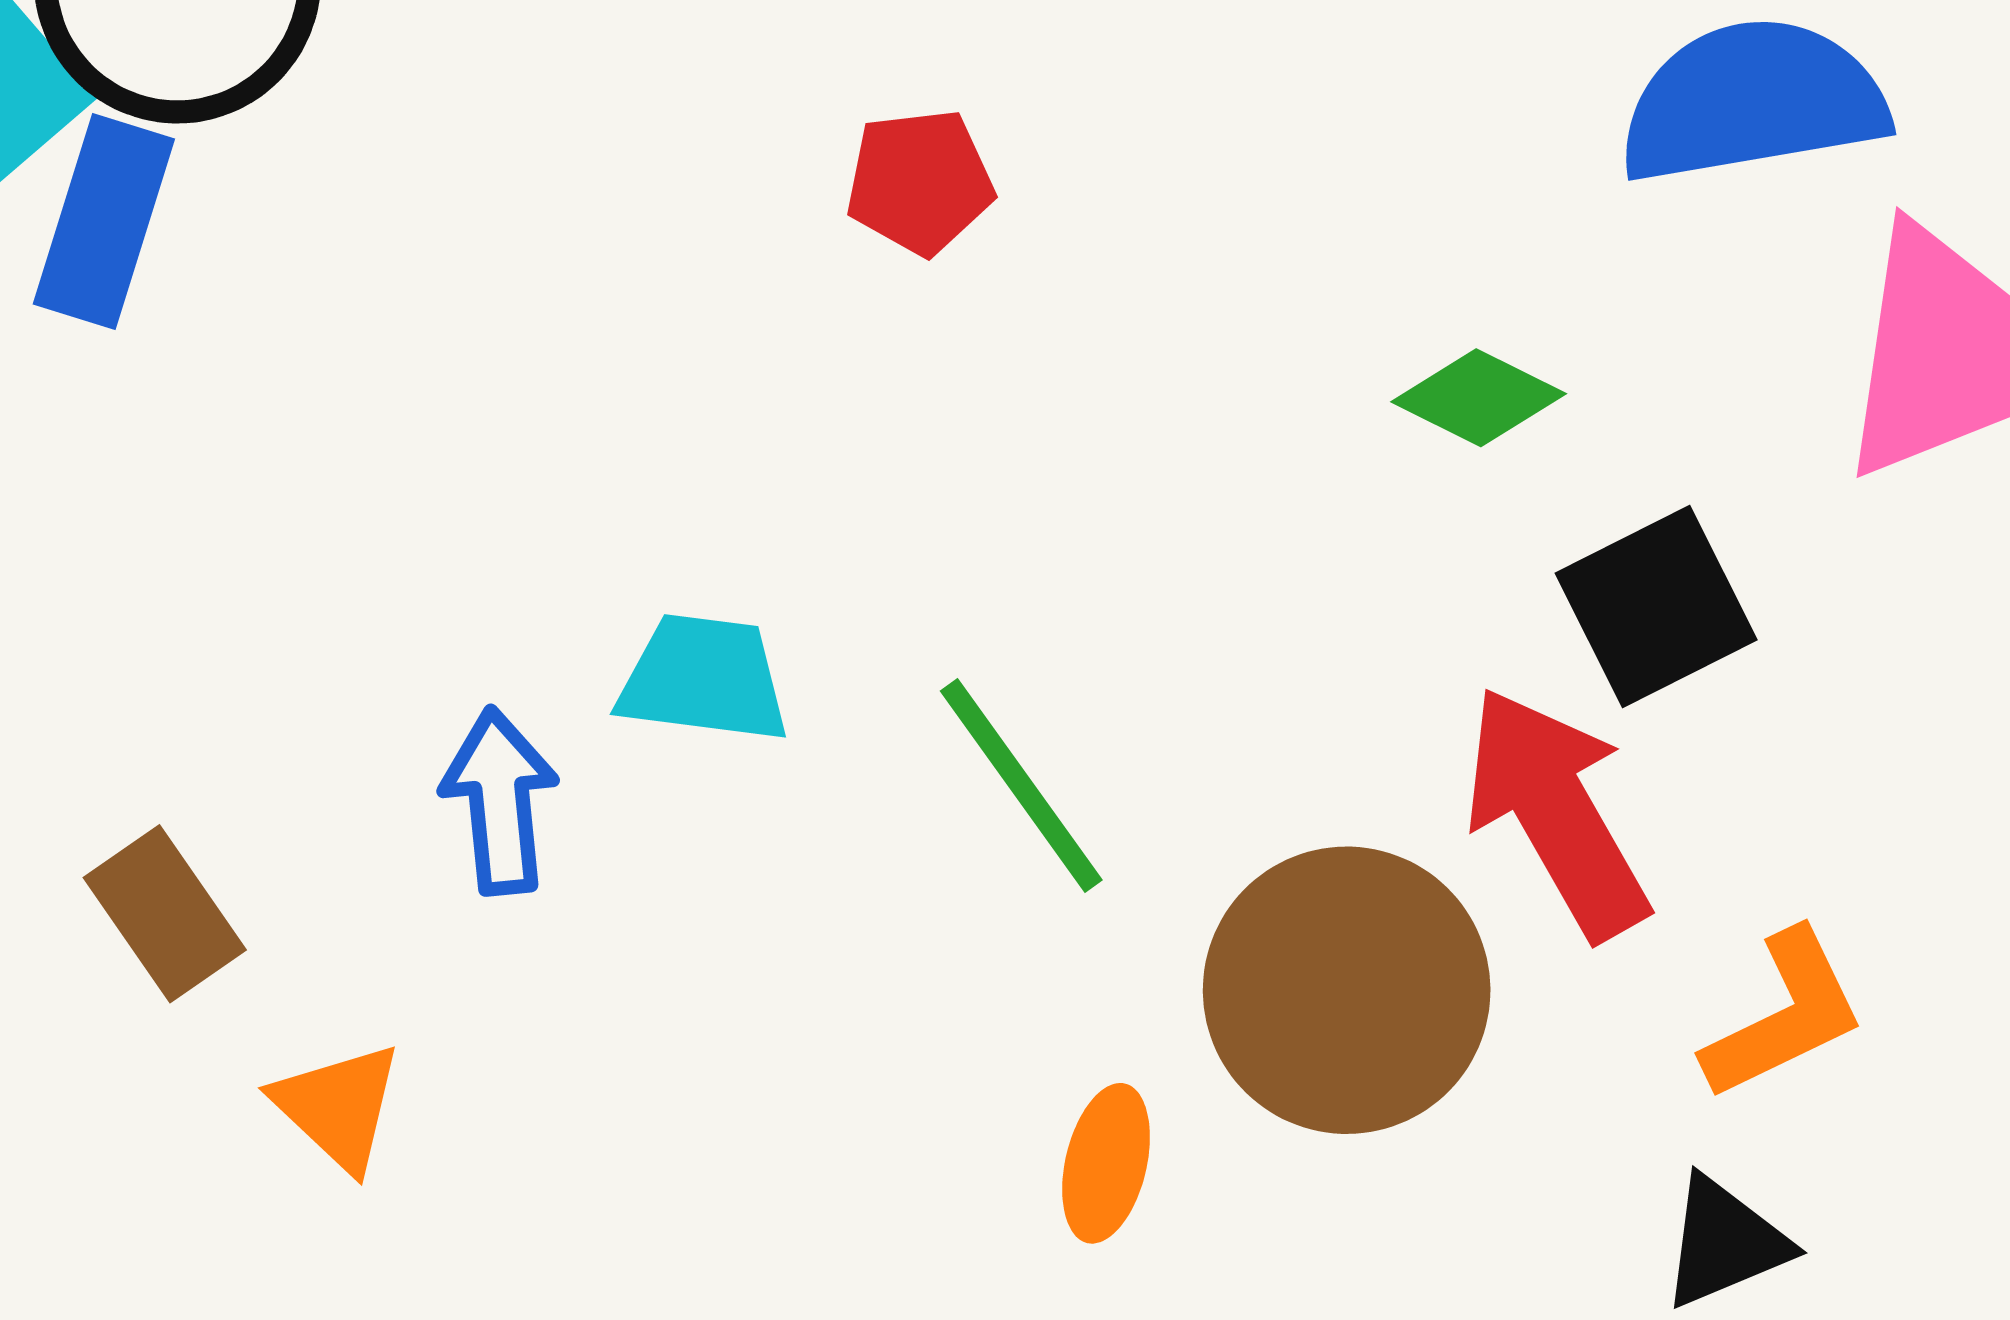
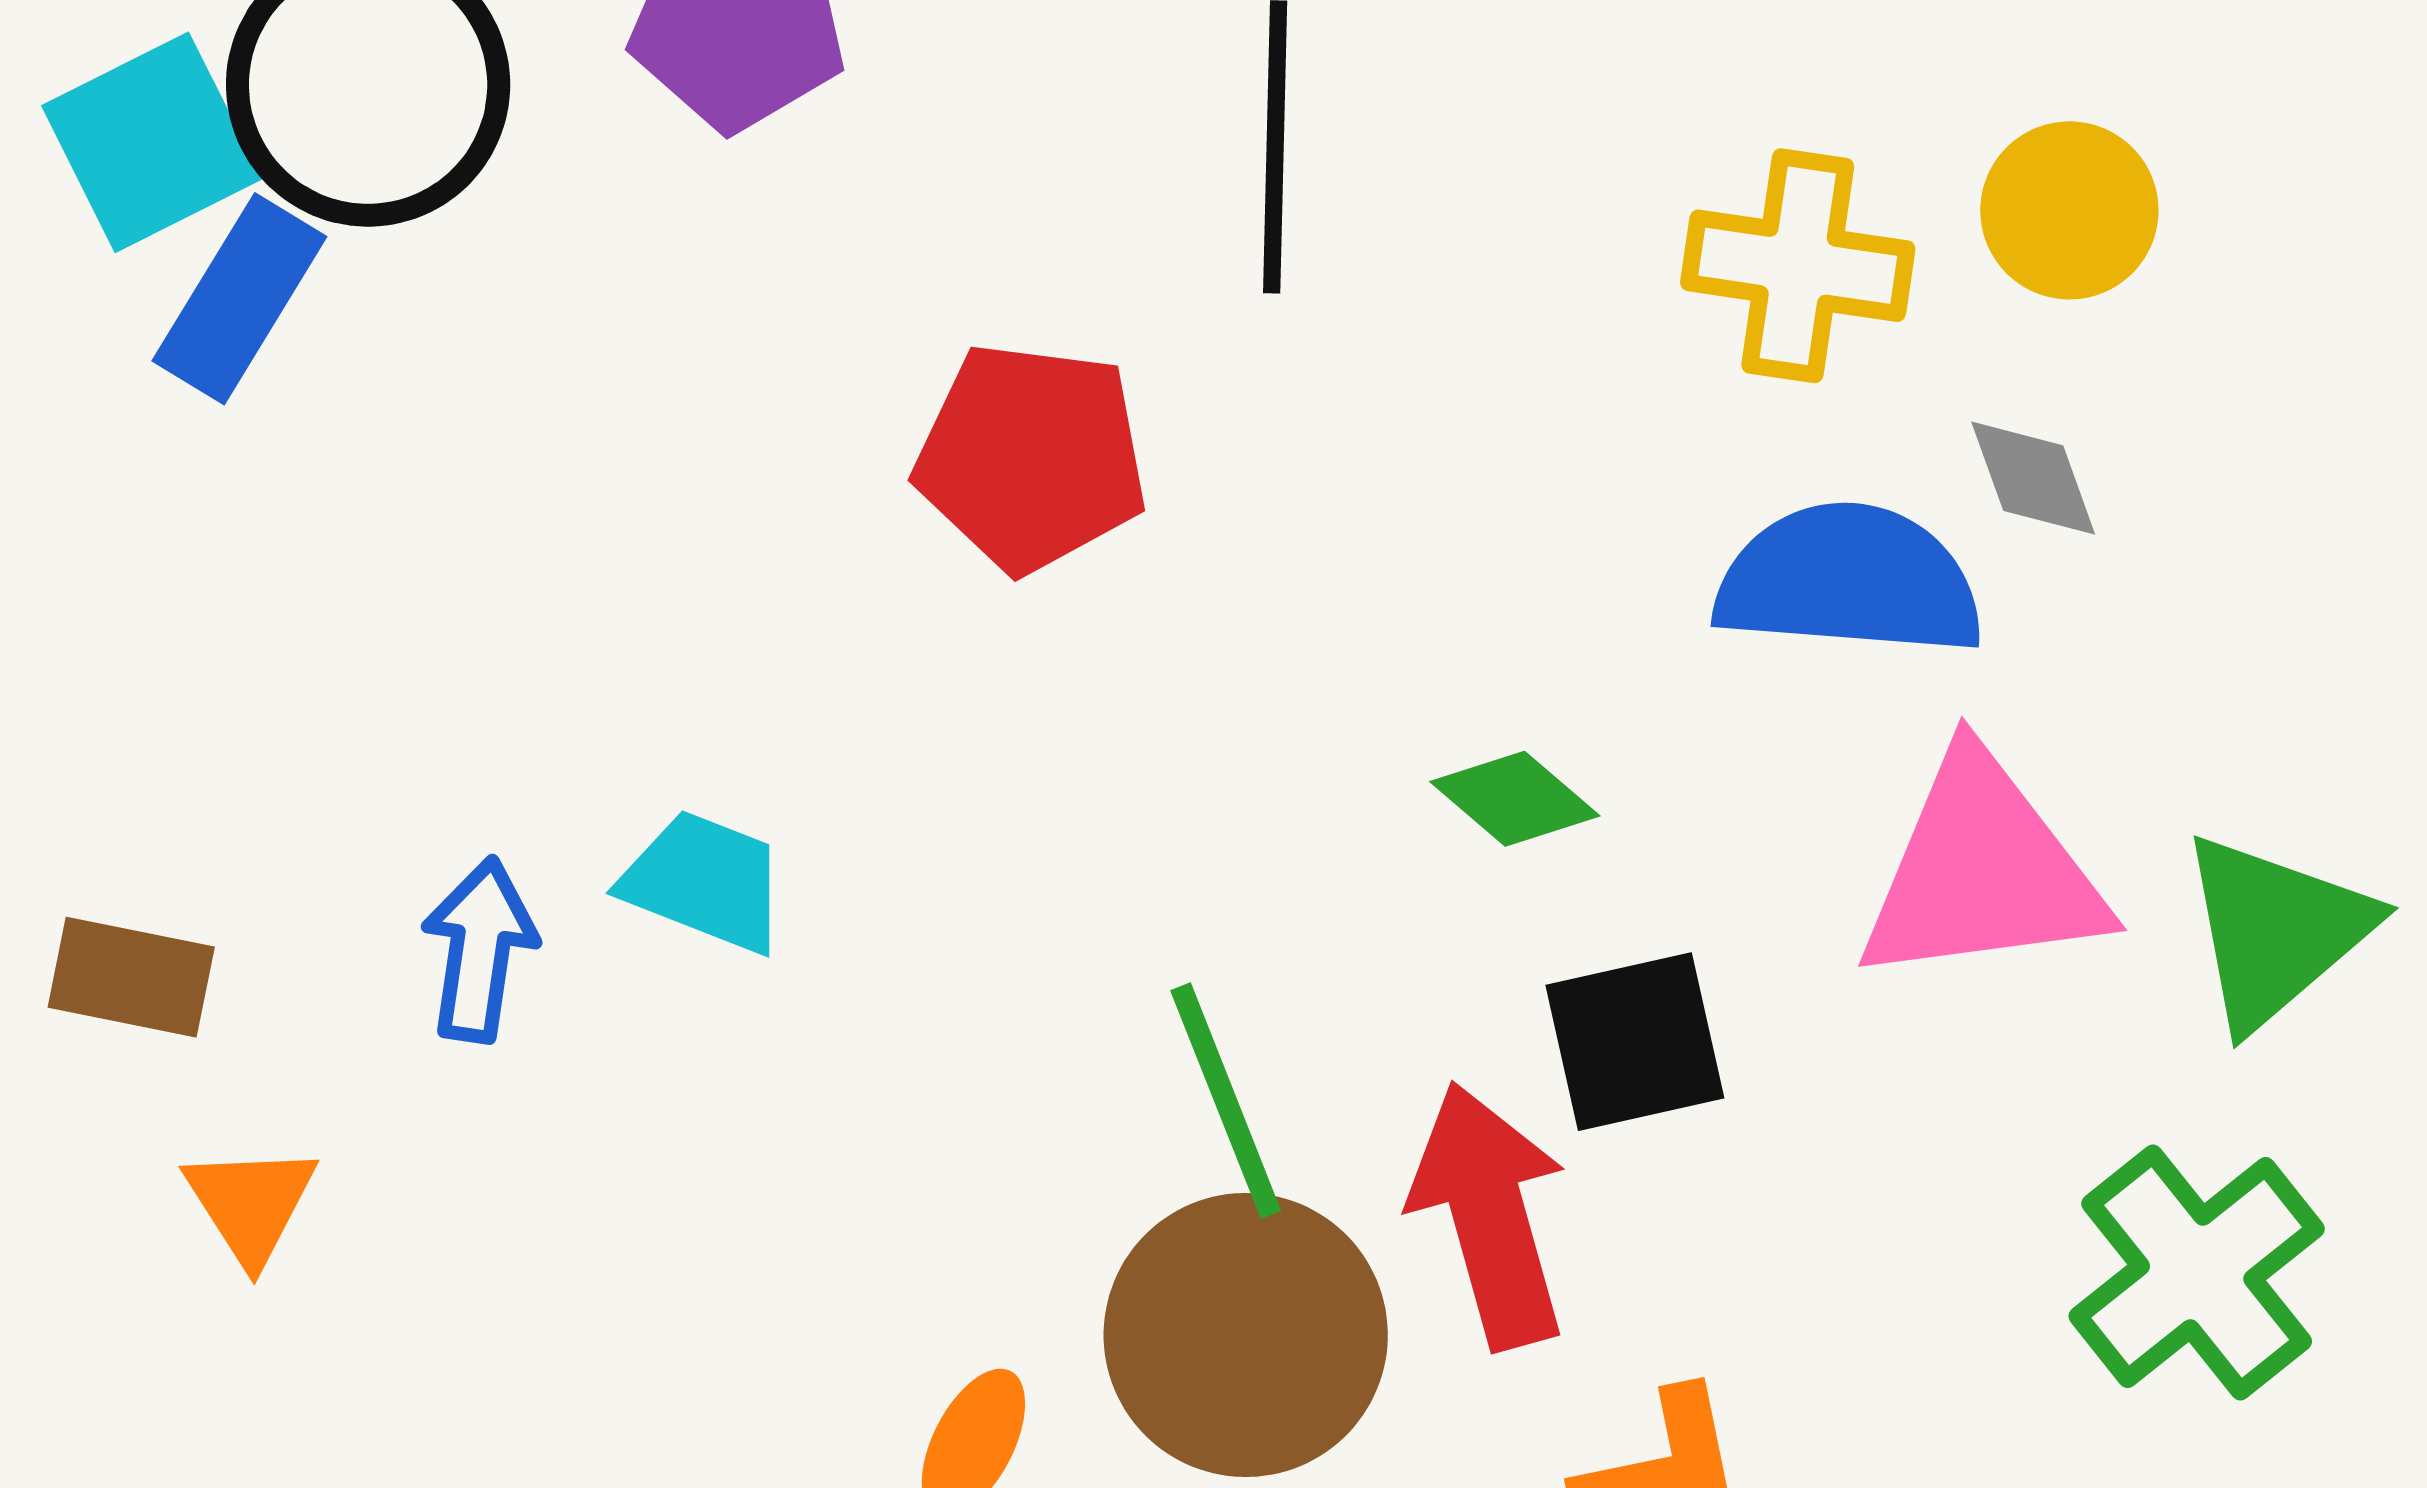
red pentagon: (920, 182) -> (1031, 457), size x1.6
green line: (1021, 786) -> (1226, 1101), moved
brown rectangle: (165, 914) -> (131, 977), turned -58

